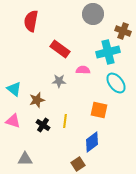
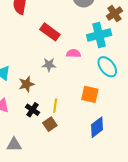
brown cross: (123, 31) -> (114, 14), turned 35
blue diamond: (92, 142) -> (97, 127), moved
brown square: (78, 164) -> (50, 124), moved

